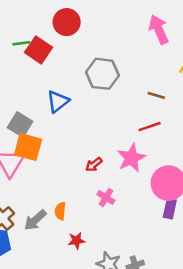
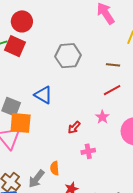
red circle: (67, 22) -> (22, 21), moved
blue triangle: (58, 101) -> (43, 95), moved, turned -42
pink star: (131, 158) -> (102, 117), size x0.6
pink cross: (106, 198) -> (88, 151), turned -32

